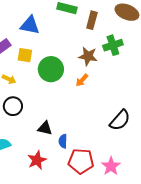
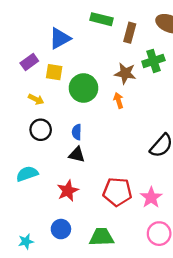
blue triangle: (30, 25) -> (60, 38), turned -40
orange arrow: (82, 80) -> (118, 100), turned 120
blue semicircle: (63, 141) -> (77, 132), moved

